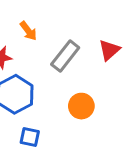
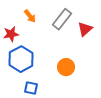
gray rectangle: (65, 56) -> (62, 19), moved

